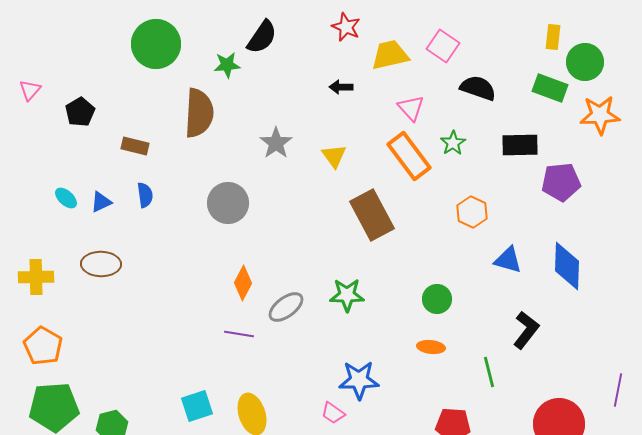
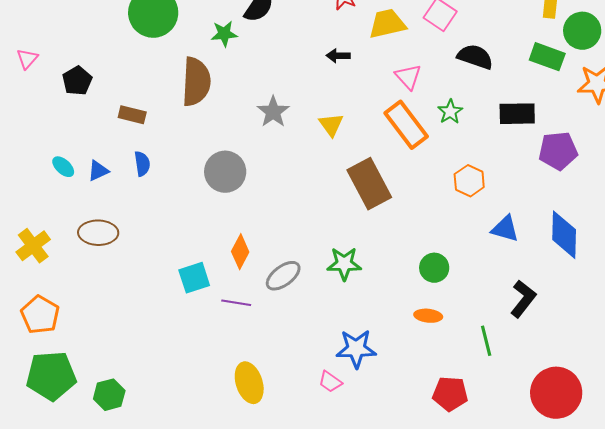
yellow cross: (36, 277) -> (33, 246), turned -36
cyan square: (197, 406) -> (194, 278), moved

